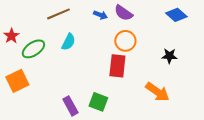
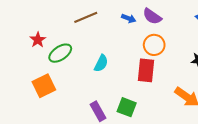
cyan semicircle: (68, 42) -> (101, 63), moved

